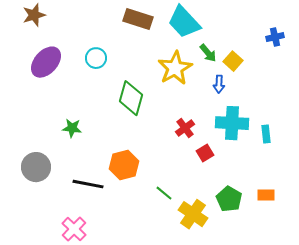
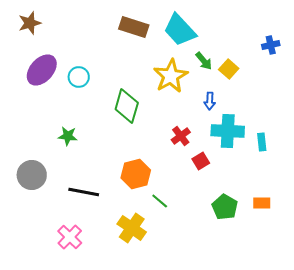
cyan circle: (96, 58) -> (79, 77), moved
blue arrow: (219, 84) -> (210, 101), moved
orange hexagon: (124, 165) -> (136, 174), moved
yellow cross: (193, 214) -> (132, 228), moved

